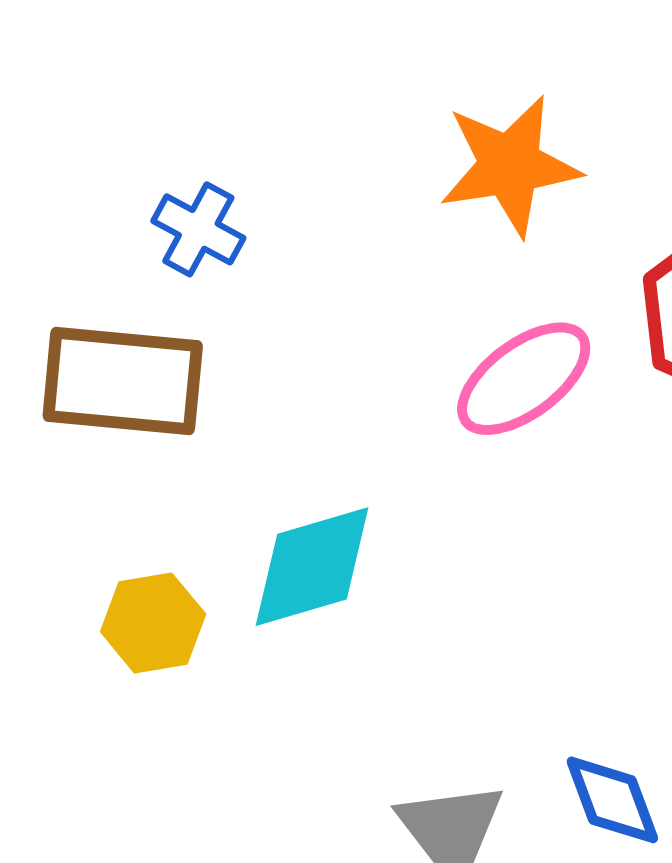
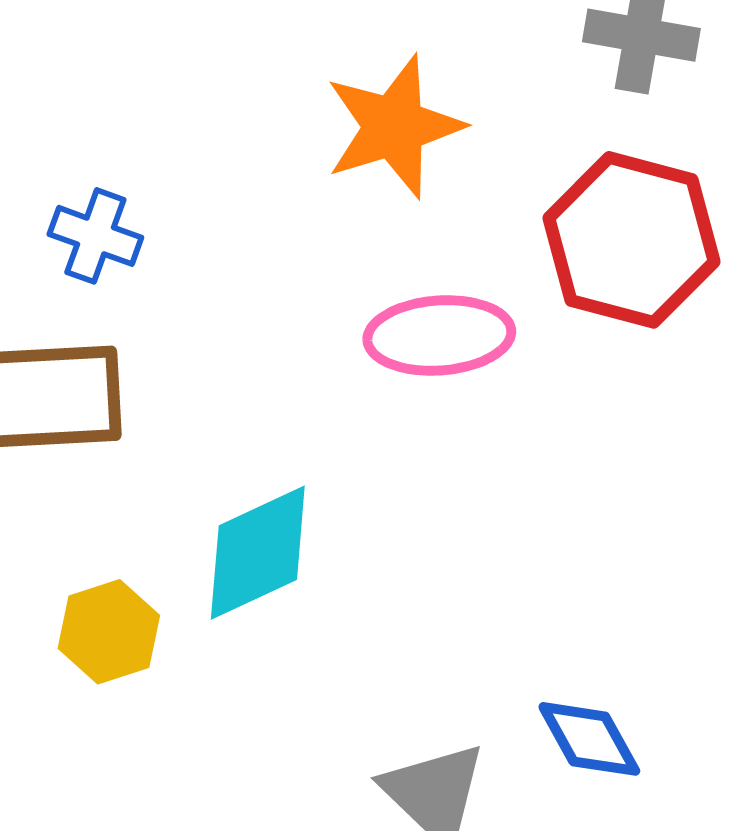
pink ellipse: (524, 379) -> (439, 335), turned 41

